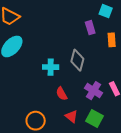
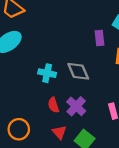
gray diamond: (77, 60) -> (78, 71), turned -50
purple cross: (94, 91) -> (76, 106), moved

